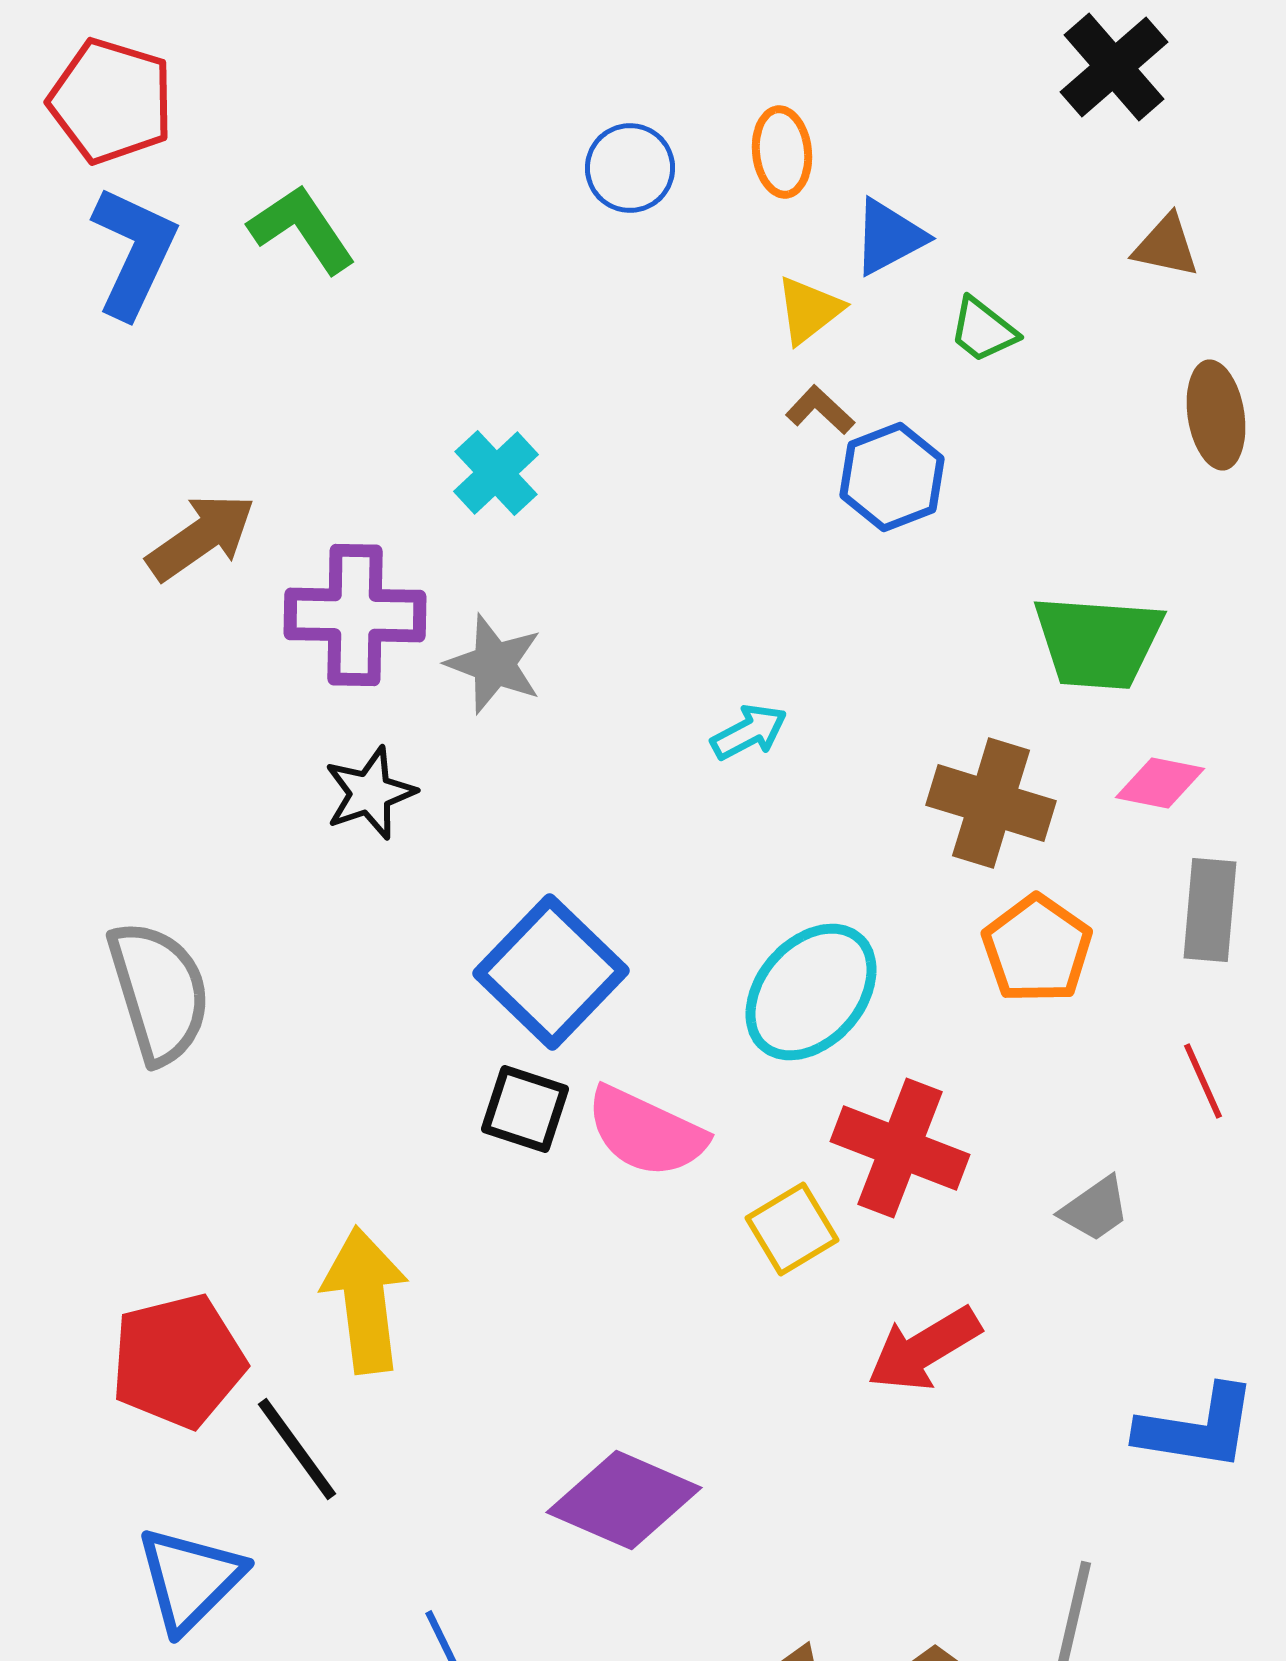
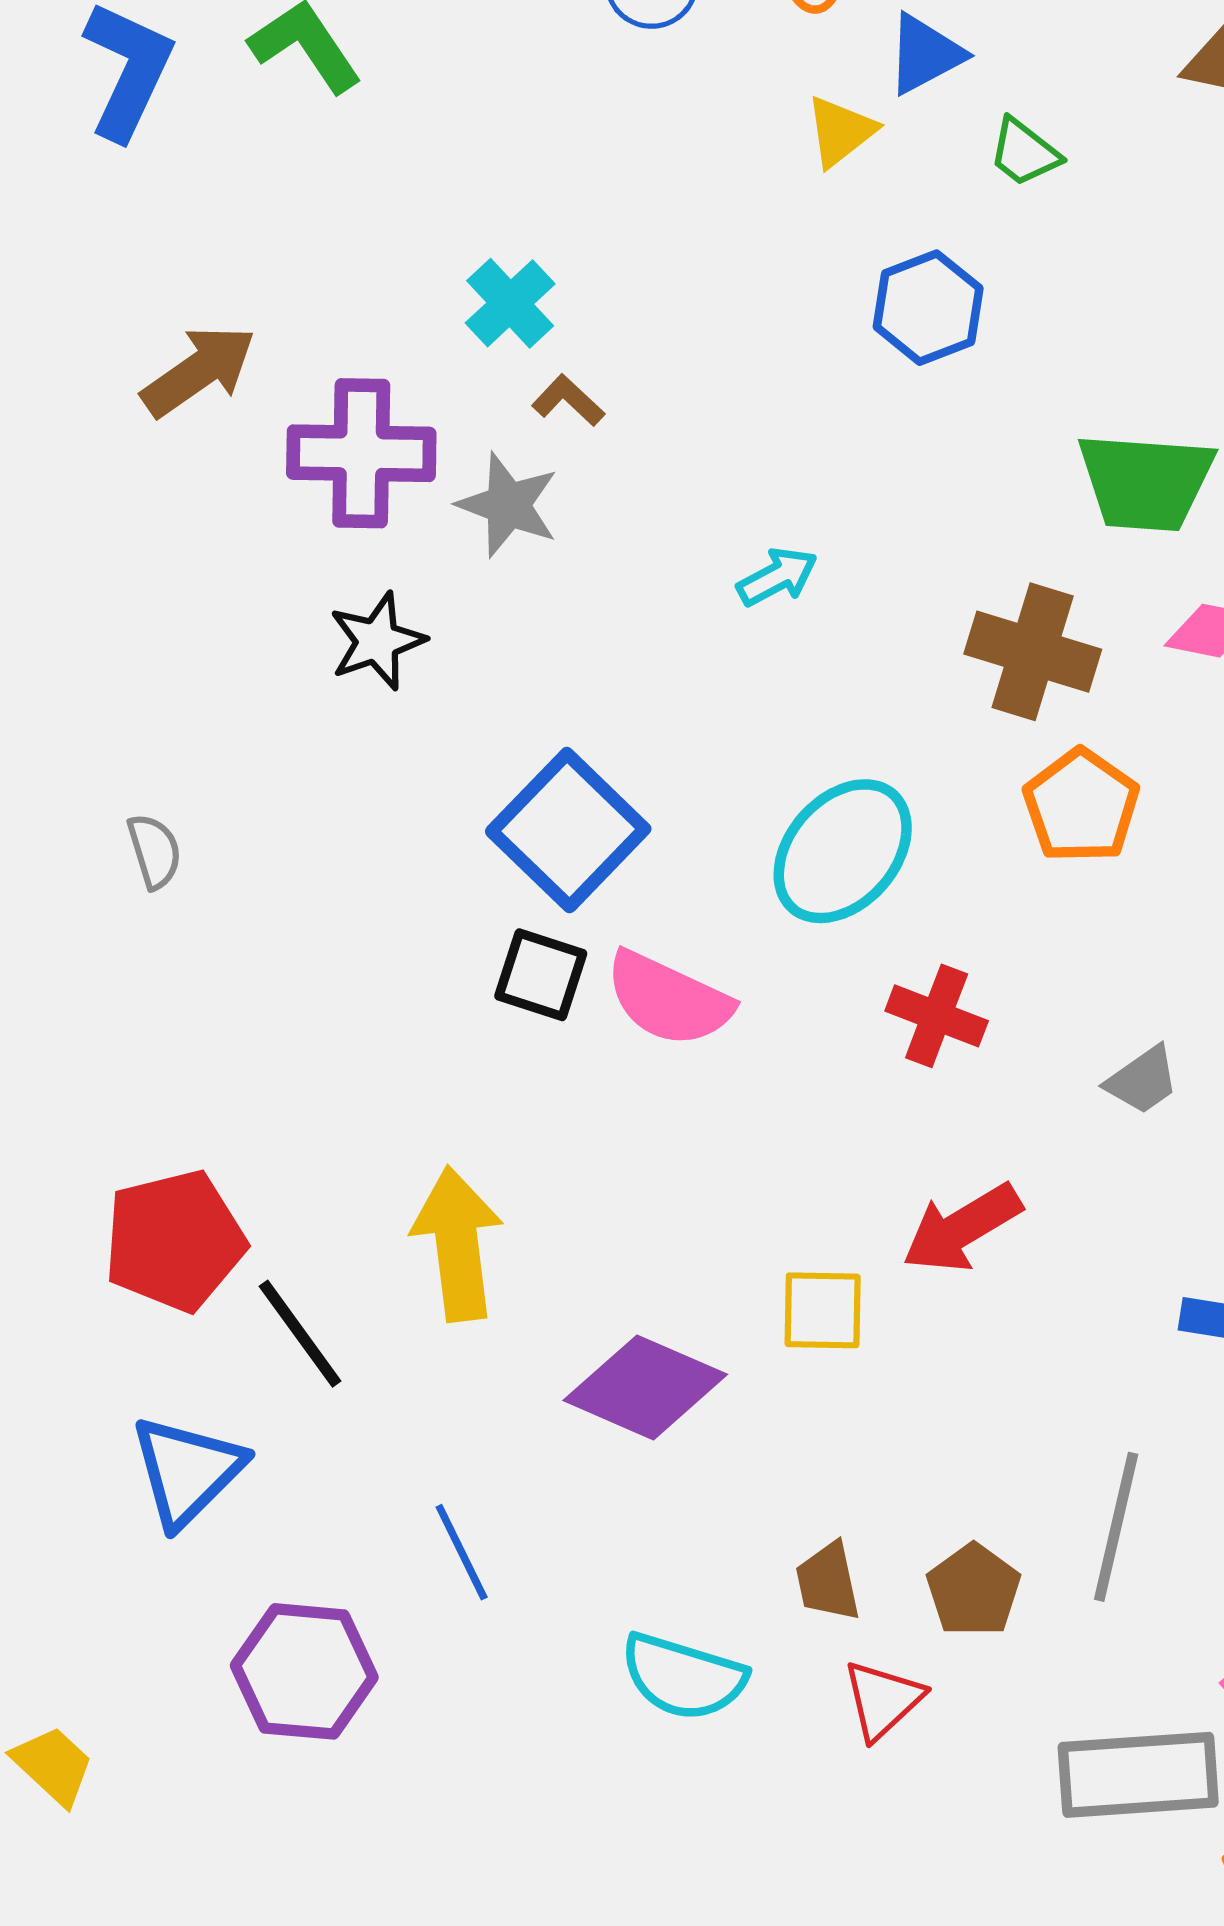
brown L-shape: (820, 410) -> (568, 400), moved
gray semicircle: (159, 992) -> (154, 851), size x0.5
red cross: (900, 1148) -> (937, 1016), size x0.7
yellow square: (792, 1229) -> (823, 1310), moved, turned 32
yellow arrow: (365, 1300) -> (457, 1244), moved

